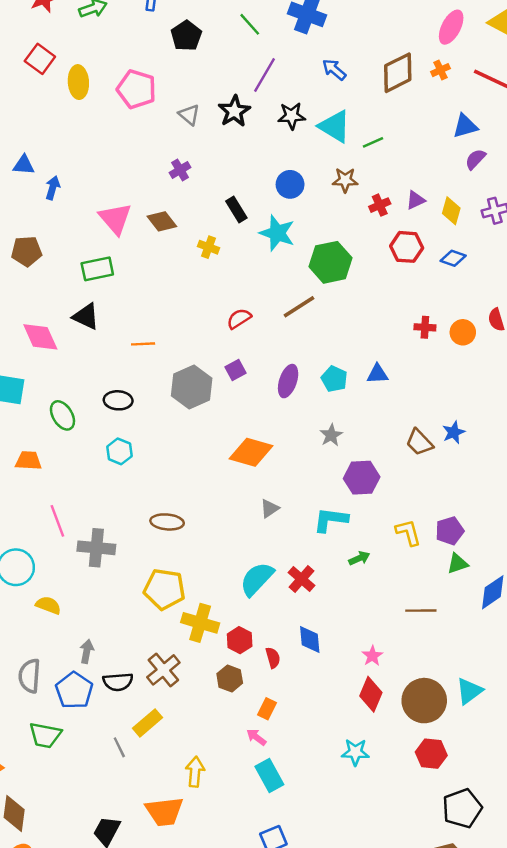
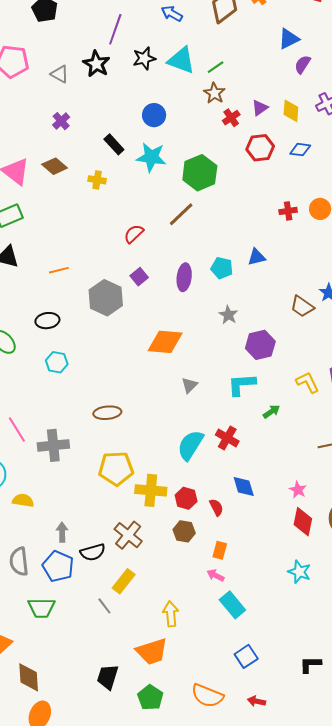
brown star: (345, 180) -> (214, 93), moved, turned -30
cyan star: (355, 752) -> (299, 572), turned 30

